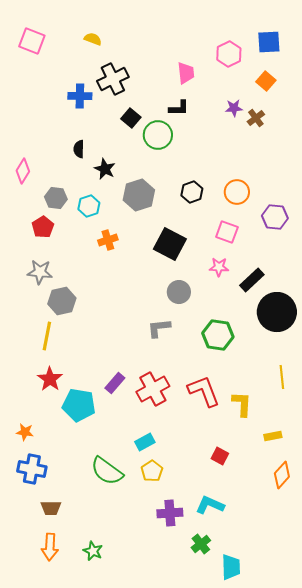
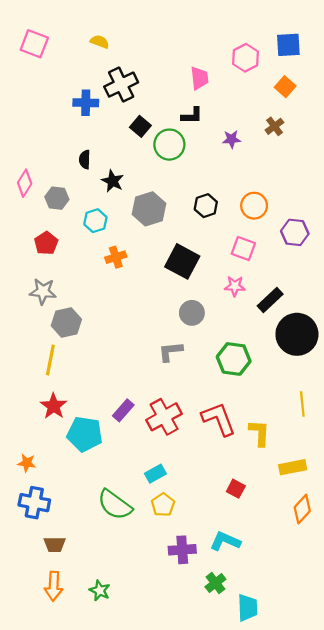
purple star: (234, 108) -> (232, 139), moved
gray hexagon: (56, 198) -> (57, 198), moved
yellow rectangle: (273, 436) -> (293, 467), size x1.4

